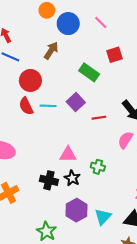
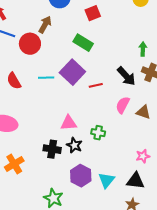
red square: (114, 55) -> (93, 13), moved
red circle: (30, 80) -> (30, 44), moved
purple square: (76, 102) -> (72, 72), size x1.4
red semicircle: (26, 106) -> (14, 81), moved

